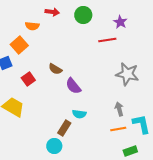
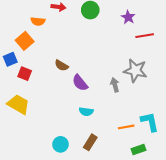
red line: (107, 40) -> (145, 36), moved
red square: (28, 79) -> (25, 74), moved, turned -32
gray arrow: (119, 109) -> (115, 85), moved
brown rectangle: (64, 128) -> (90, 142), moved

